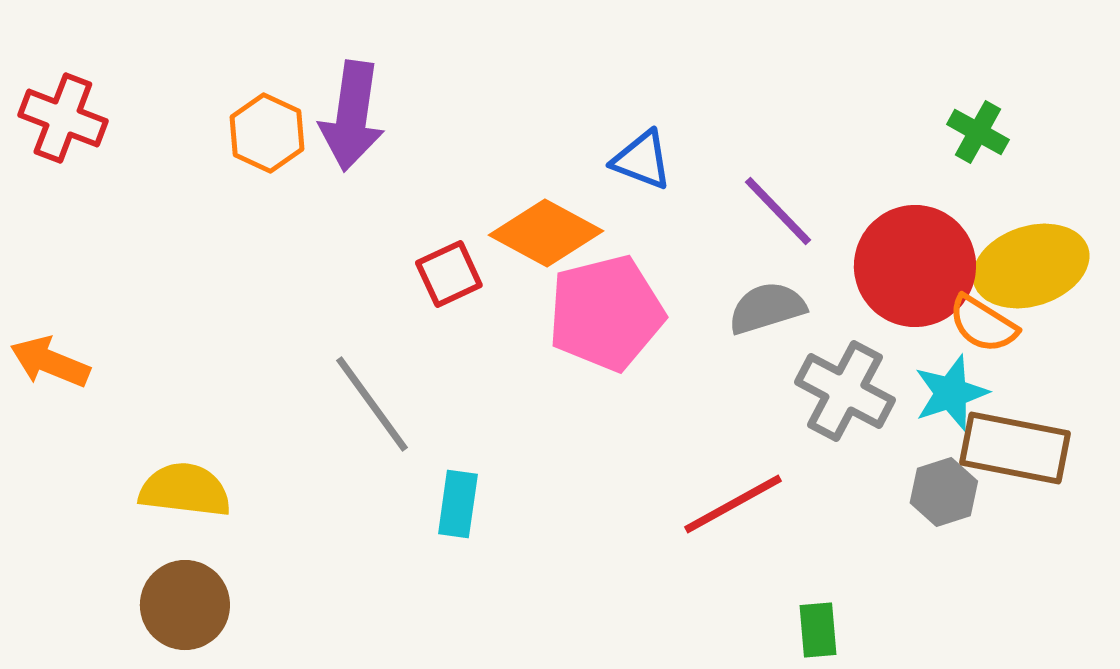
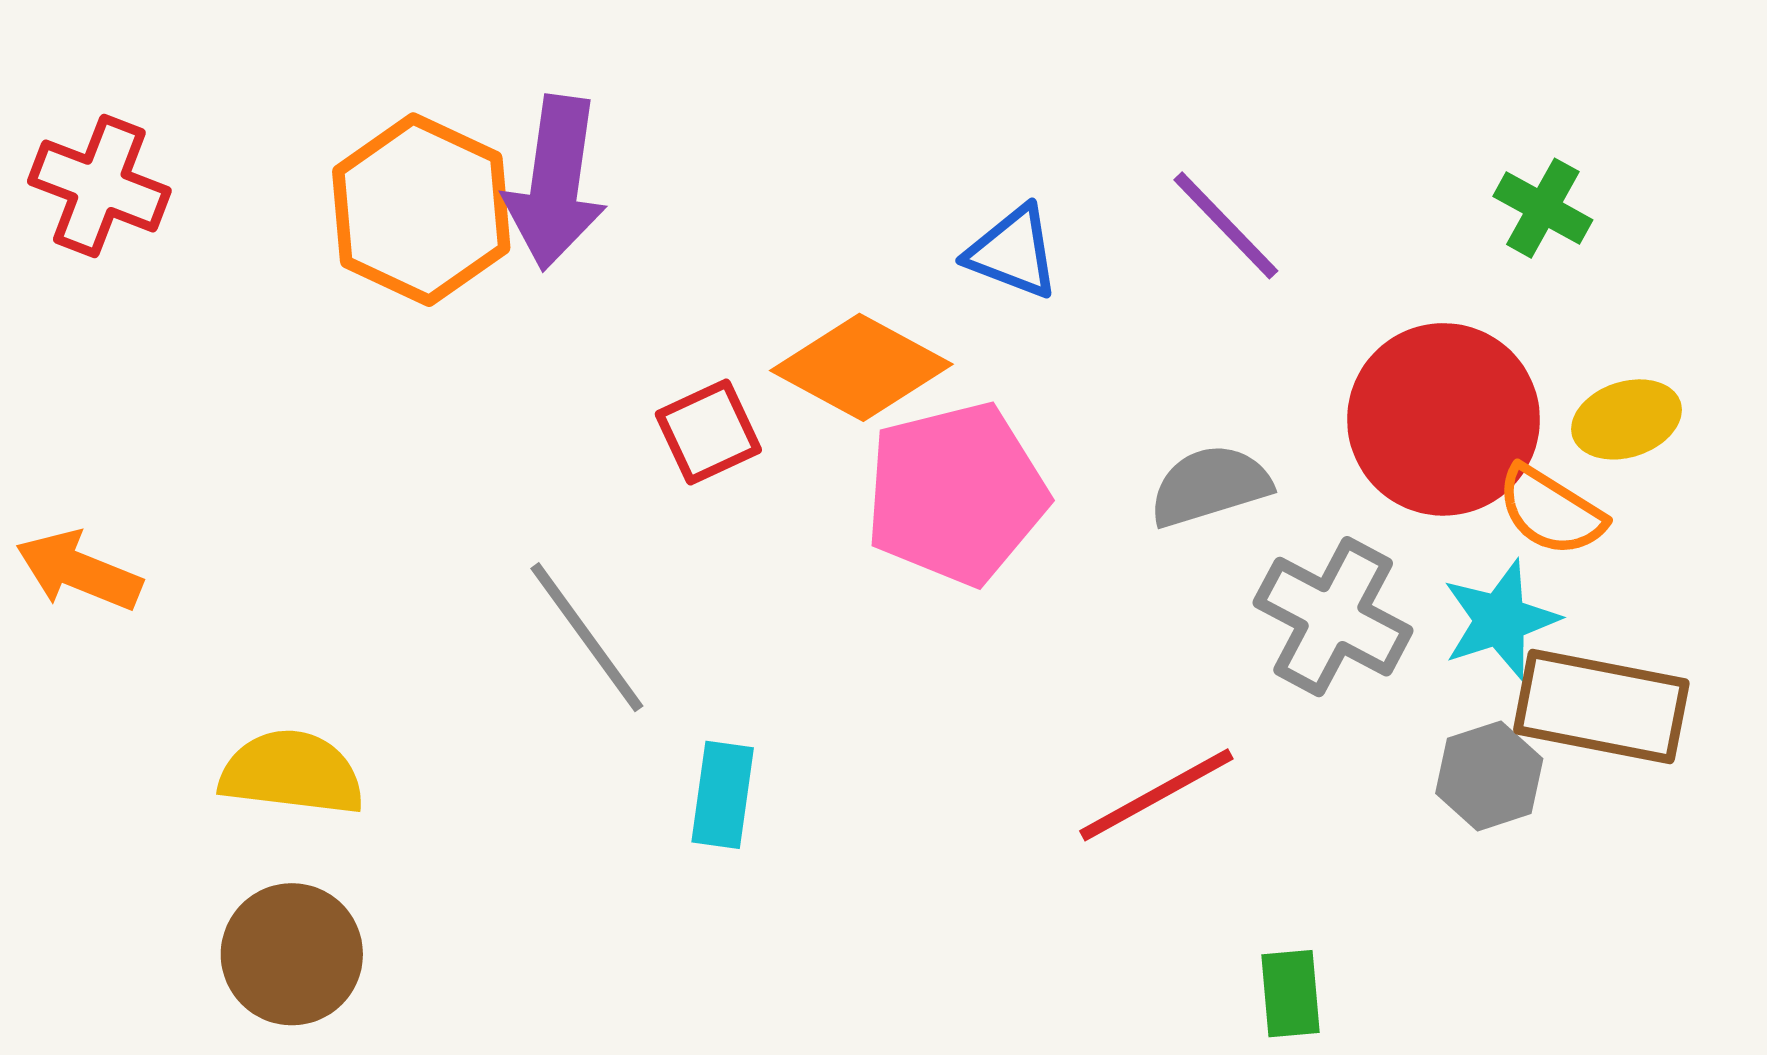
orange hexagon: (267, 133) -> (421, 210), size x1.5
purple line: (778, 211) -> (1226, 225), moved
yellow ellipse: (1031, 266) -> (1627, 419), size x0.6

